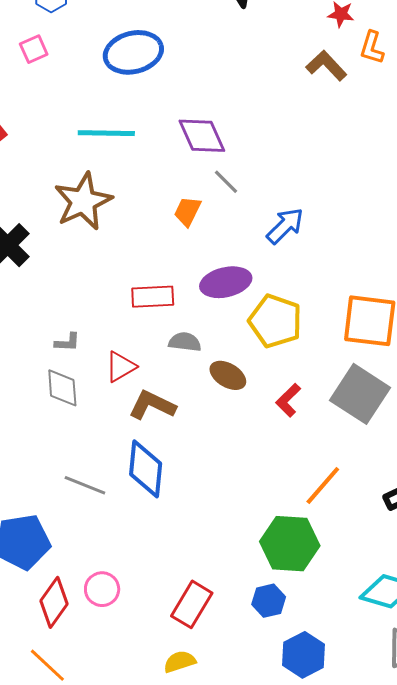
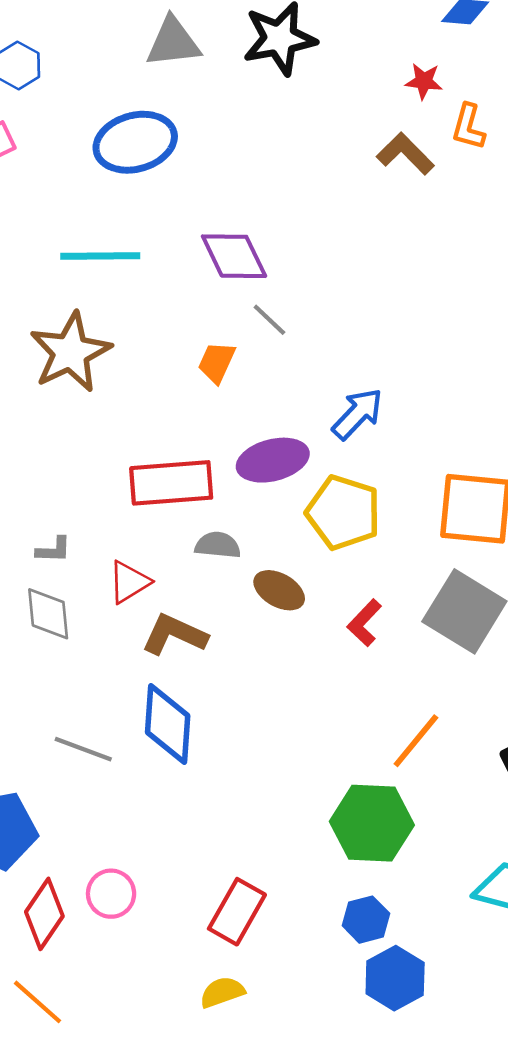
blue arrow: (285, 226) -> (358, 414), moved
red rectangle: (153, 297) -> (171, 483), size x1.4
blue hexagon: (269, 601) -> (366, 920), moved

